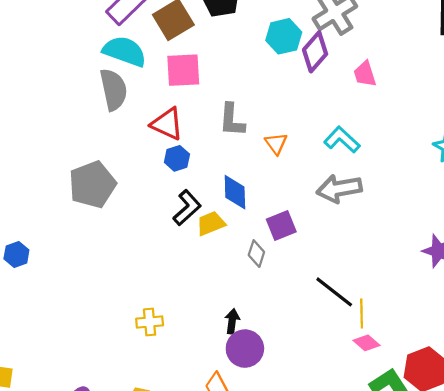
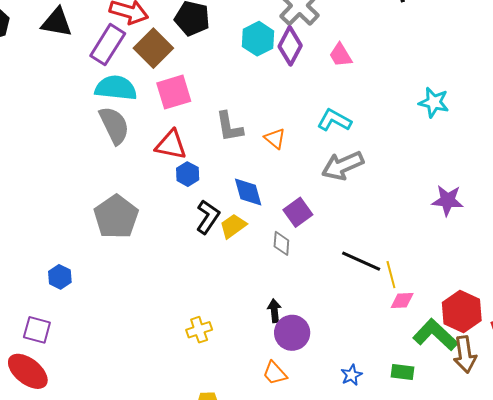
blue hexagon: (16, 254) -> (60, 277), moved
pink diamond: (367, 343) -> (402, 301), turned -30

